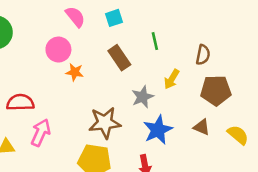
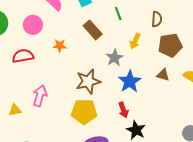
pink circle: (58, 50) -> (33, 25), moved
red semicircle: (20, 102) -> (23, 56), moved

